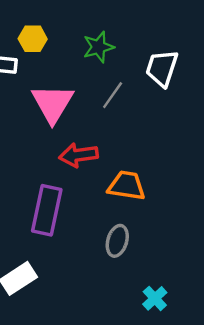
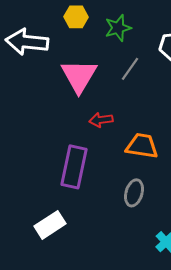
yellow hexagon: (33, 39) -> (76, 17), moved
red arrow: (78, 155) -> (101, 120), size x0.7

